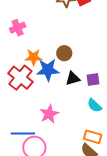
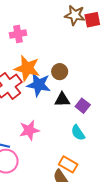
orange star: (34, 57) -> (27, 68), size x1.4
purple square: (93, 80) -> (83, 106), turned 32

